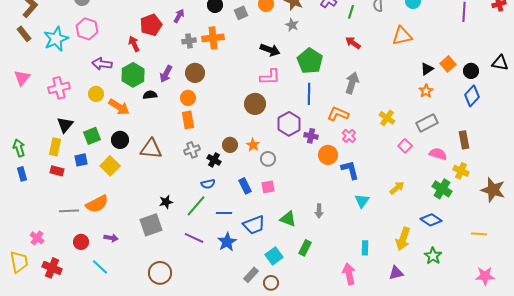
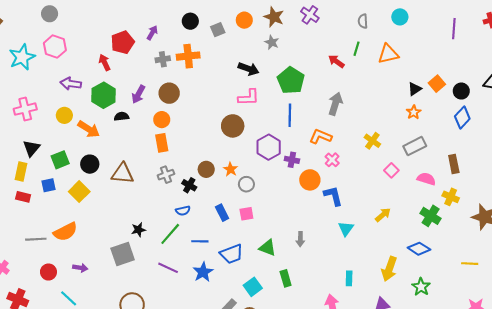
green line: (351, 12) -> (356, 49), moved
green rectangle: (305, 248) -> (286, 278), turned -42

